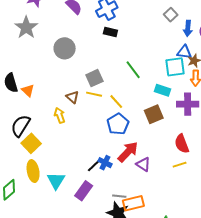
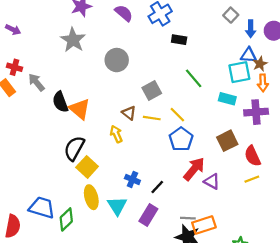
black rectangle: (110, 32) -> (179, 40), moved
orange triangle: (28, 90) -> (80, 109), size x1.5
yellow line: (94, 94) -> (152, 118), moved
brown square: (154, 114) -> (227, 141), moved
blue cross: (105, 163) -> (132, 179), moved

